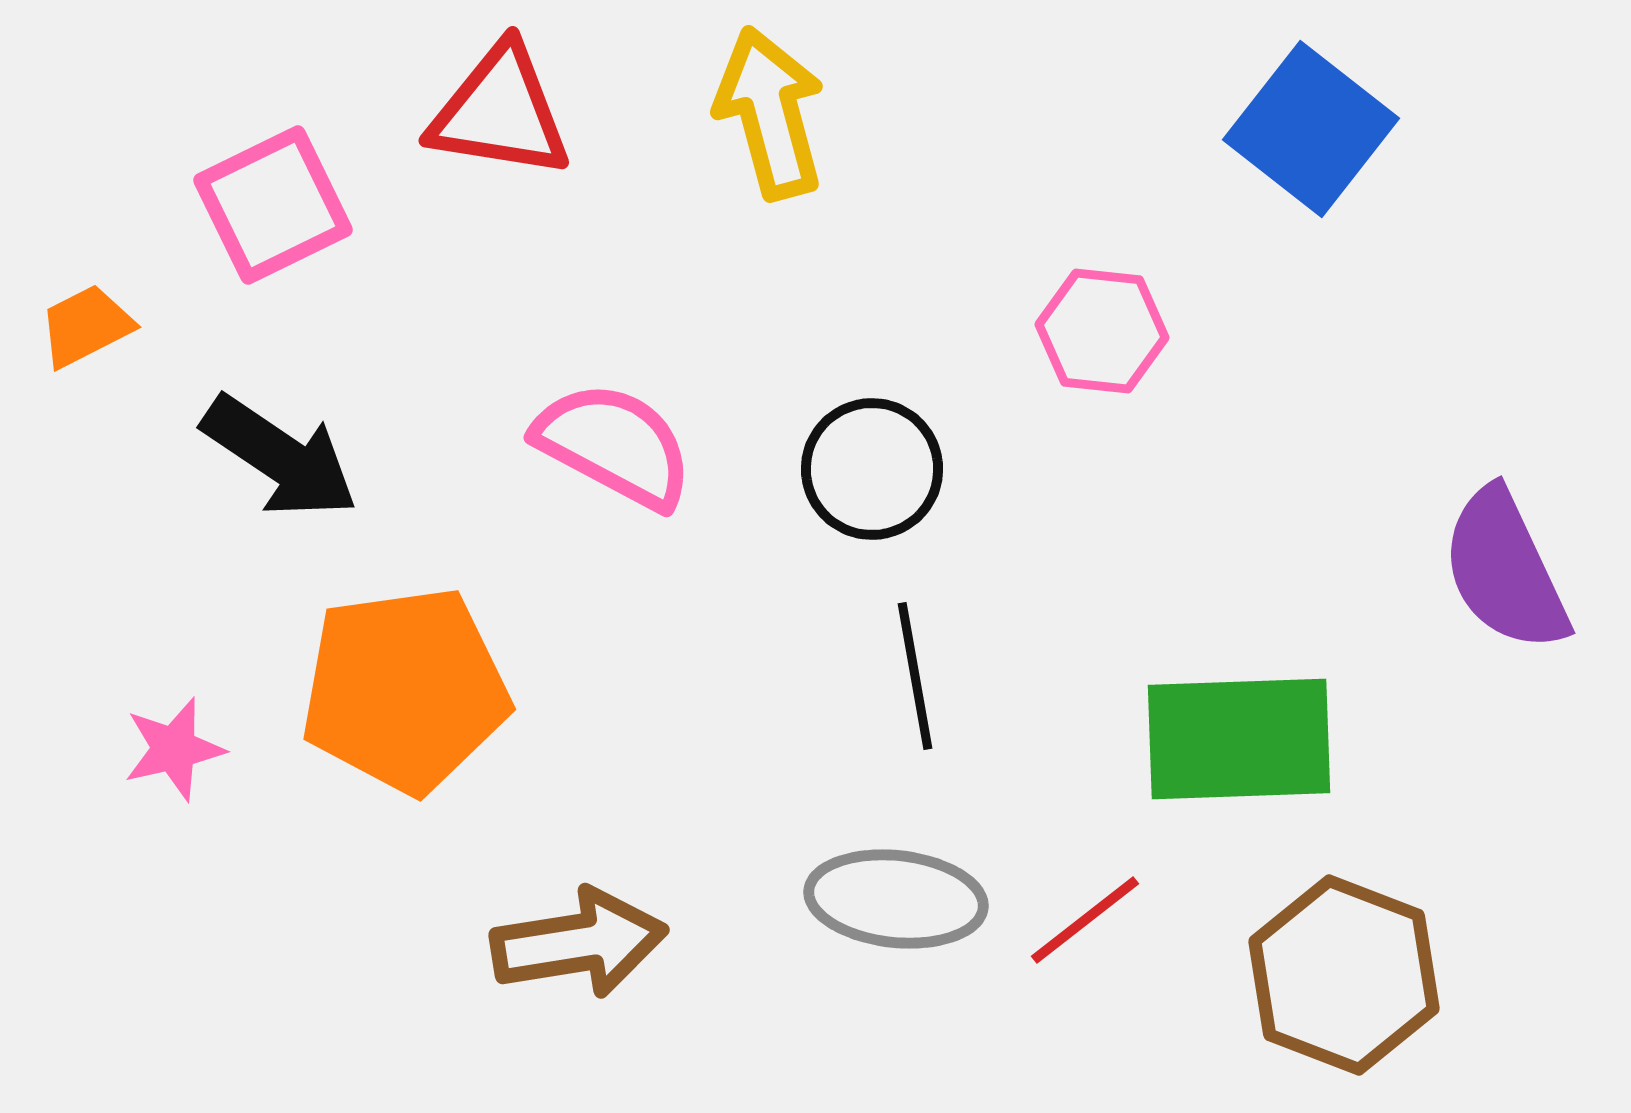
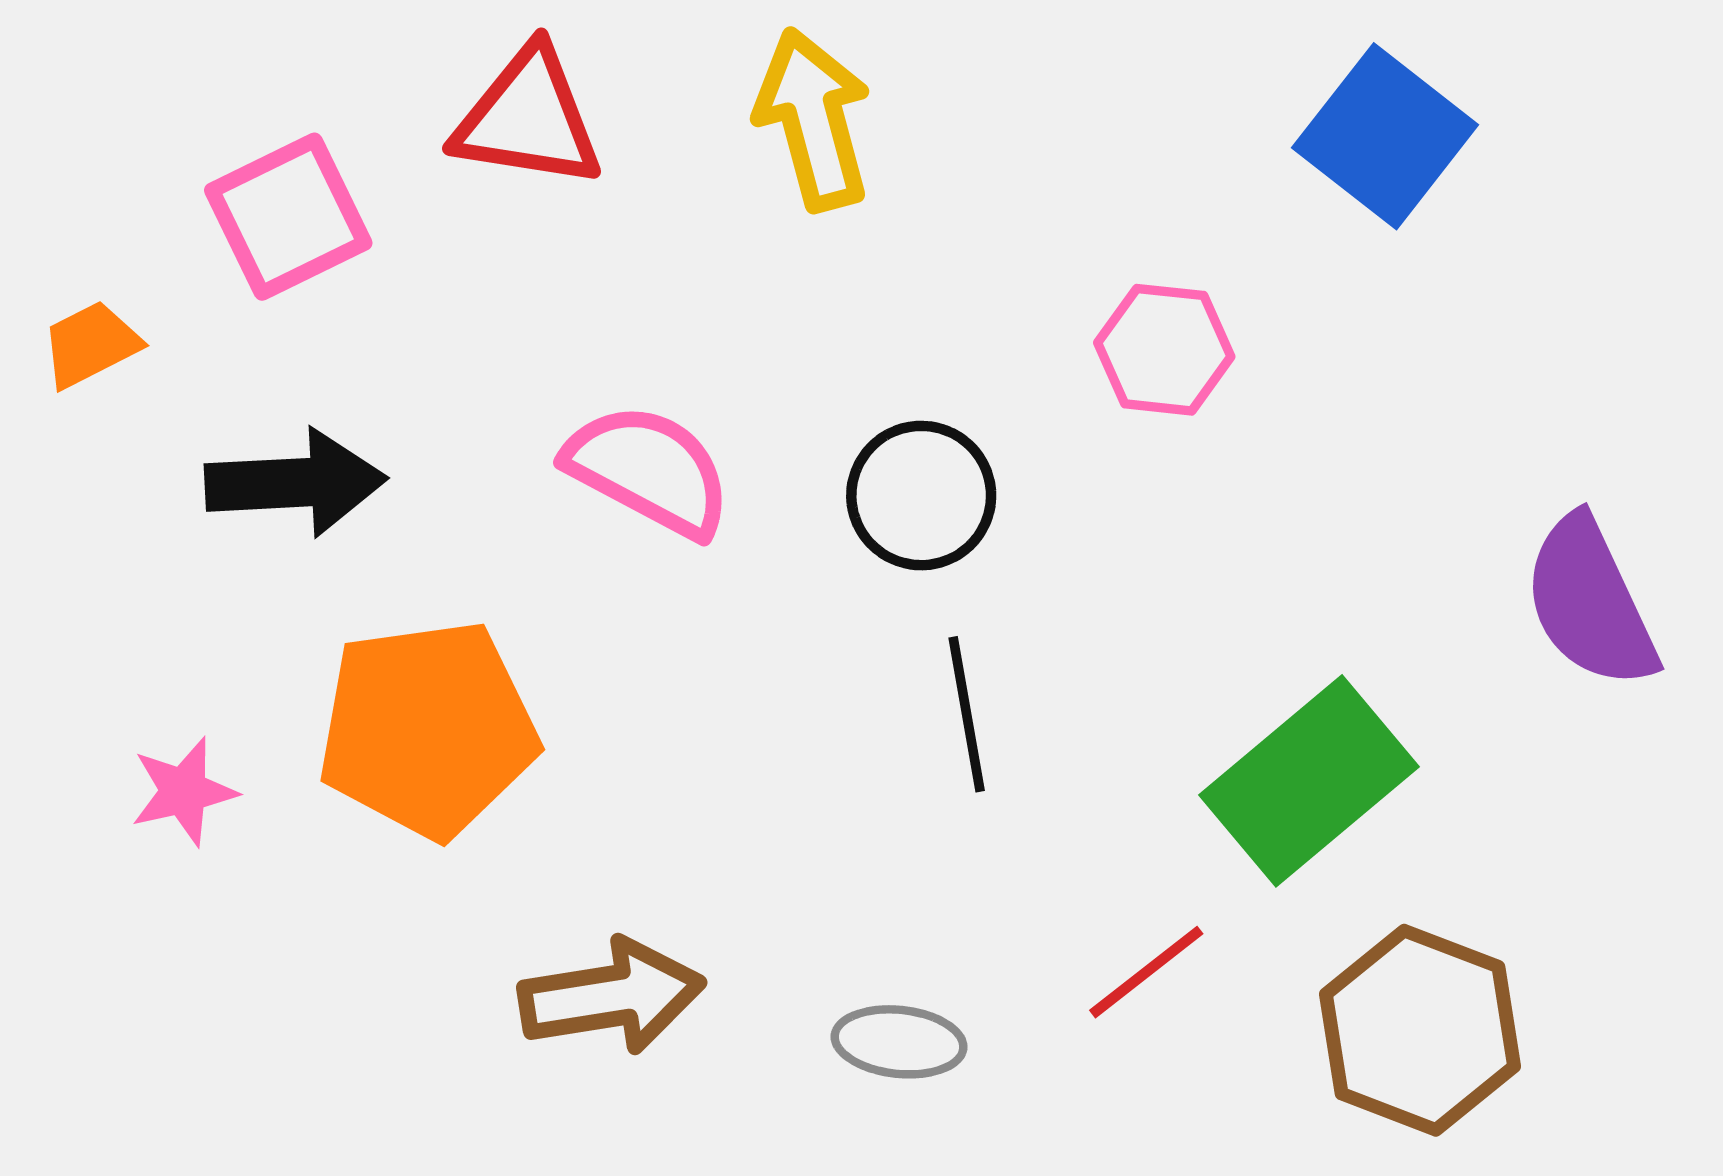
black arrow: (280, 457) -> (296, 483), turned -37
green rectangle: (1239, 739) -> (1309, 781), turned -38
gray ellipse: (896, 899) -> (899, 1042), moved, size x0.7

